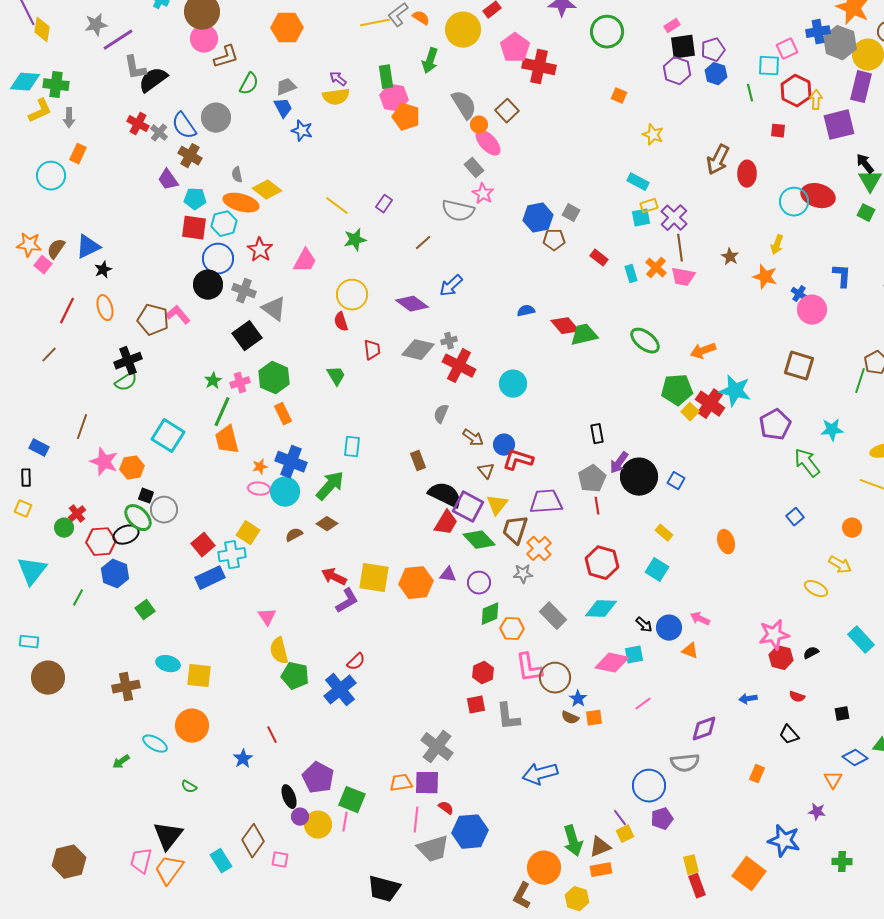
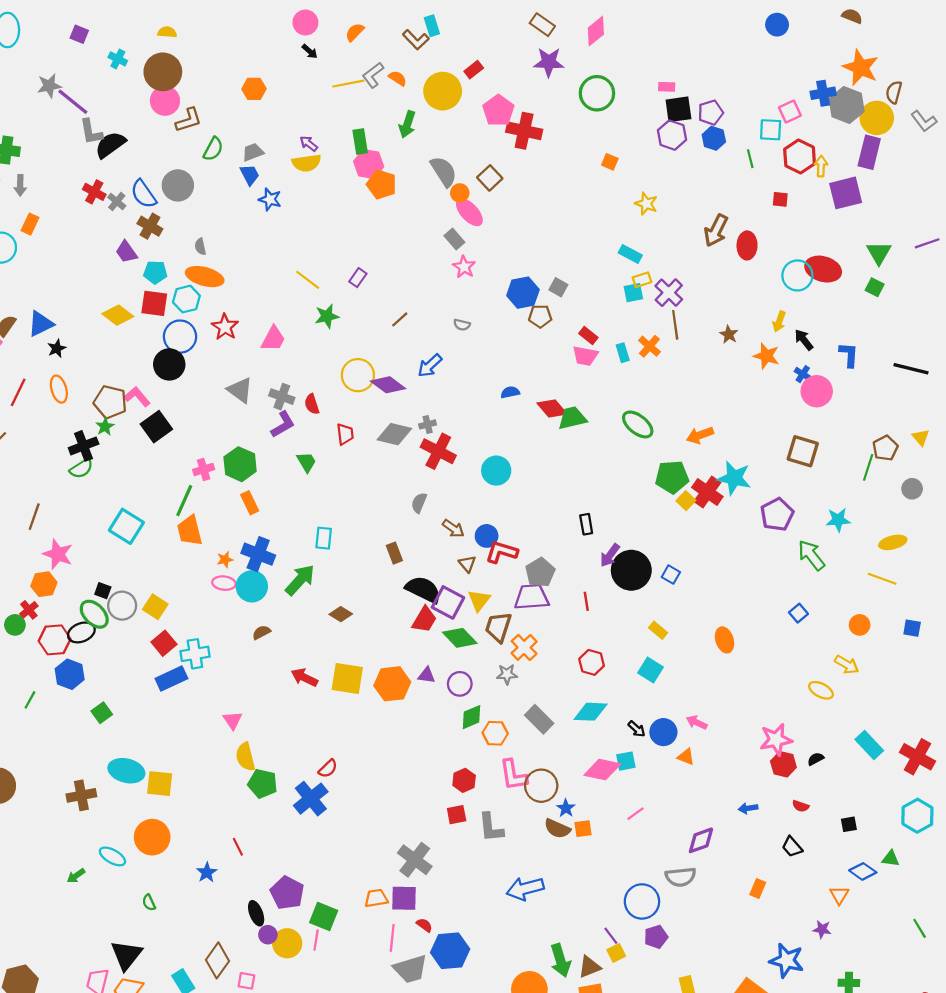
pink rectangle: (672, 26) -> (667, 87), turned 35
orange hexagon: (287, 28) -> (254, 89), size x0.7
purple line: (118, 40) -> (73, 102), turned 72
black arrow: (865, 164) -> (804, 340), moved
yellow diamond: (267, 190) -> (118, 315), moved
gray semicircle: (458, 211) -> (462, 325), moved, size x0.5
pink trapezoid: (683, 277) -> (585, 356), moved
gray cross: (244, 291) -> (282, 397), moved
yellow circle: (352, 295) -> (358, 375), moved
black square: (247, 336) -> (156, 427), moved
green star: (213, 381) -> (105, 427), moved
orange hexagon: (132, 468) -> (44, 584), moved
gray pentagon: (592, 479) -> (540, 572), moved
brown diamond: (327, 524) -> (341, 614), moved
yellow square: (248, 533) -> (155, 607), moved
red hexagon: (602, 563) -> (592, 662), size x0.7
purple L-shape: (347, 601) -> (283, 424), moved
cyan ellipse: (168, 664) -> (126, 771), size x1.4
brown semicircle: (570, 718) -> (557, 829), size x1.4
green semicircle: (189, 787) -> (149, 903), turned 35

